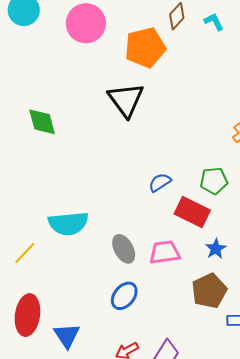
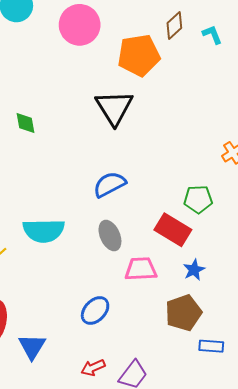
green diamond: (42, 122) -> (25, 123), size x0.7
blue semicircle: (160, 182) -> (110, 184), moved, size x1.4
gray ellipse: (124, 249) -> (110, 236), moved

